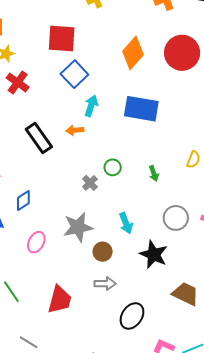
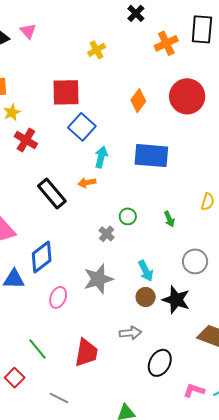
orange diamond: (133, 53) -> (138, 101), size x0.7
blue diamond: (23, 200) -> (42, 257), size x1.5
brown circle: (103, 252) -> (146, 297), moved

